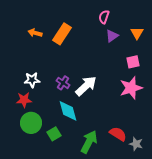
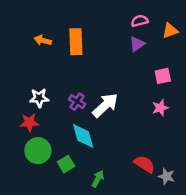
pink semicircle: (104, 17) -> (140, 21), moved, turned 56
orange triangle: (137, 33) -> (170, 31), moved, turned 40
orange rectangle: (62, 34) -> (76, 42), turned -35
pink star: (131, 88) -> (160, 108), size x0.6
green arrow: (89, 142) -> (98, 179), moved, size x0.6

